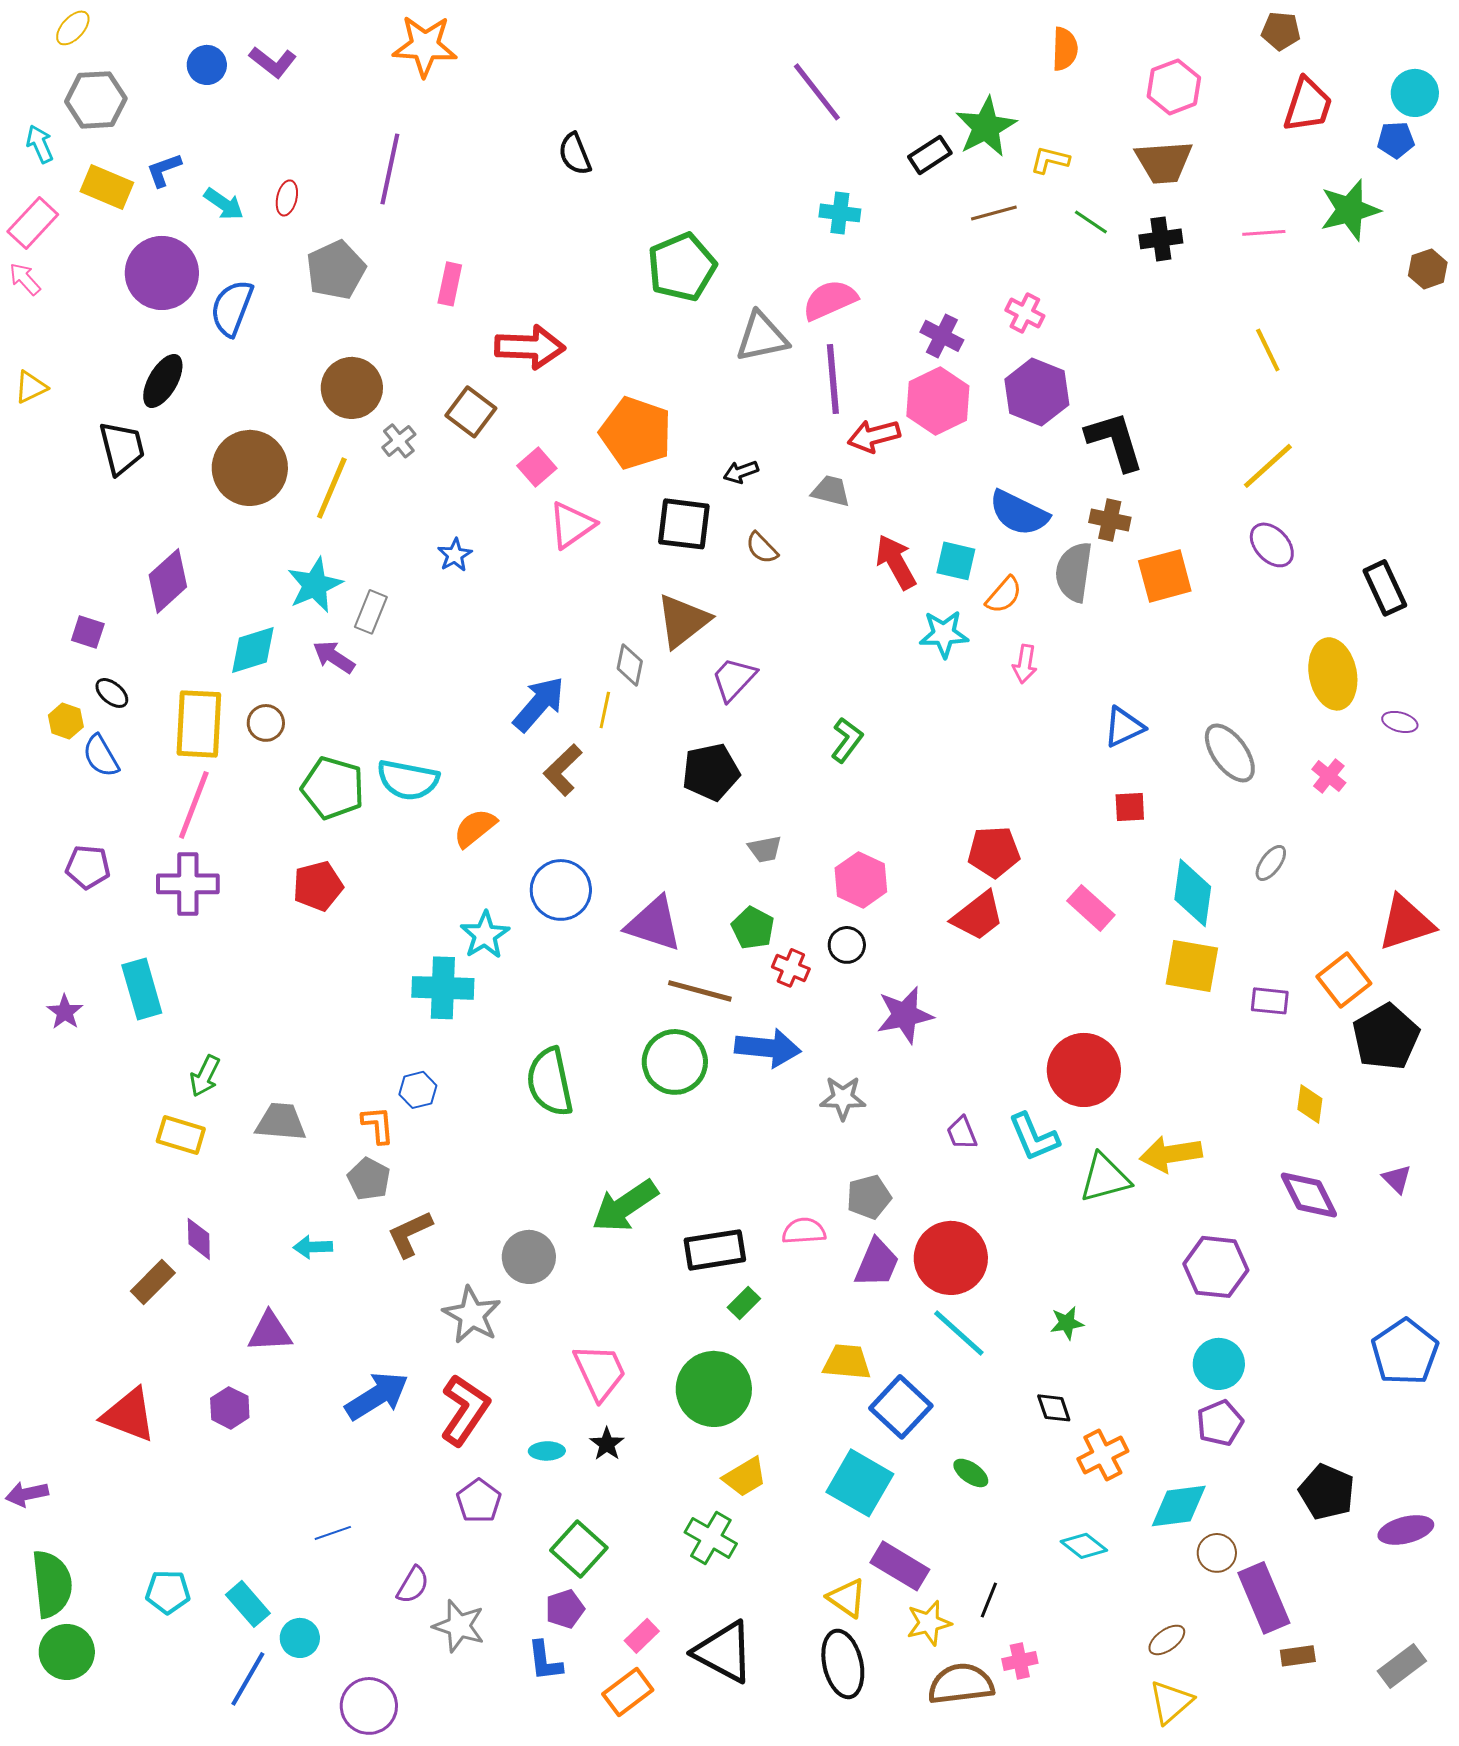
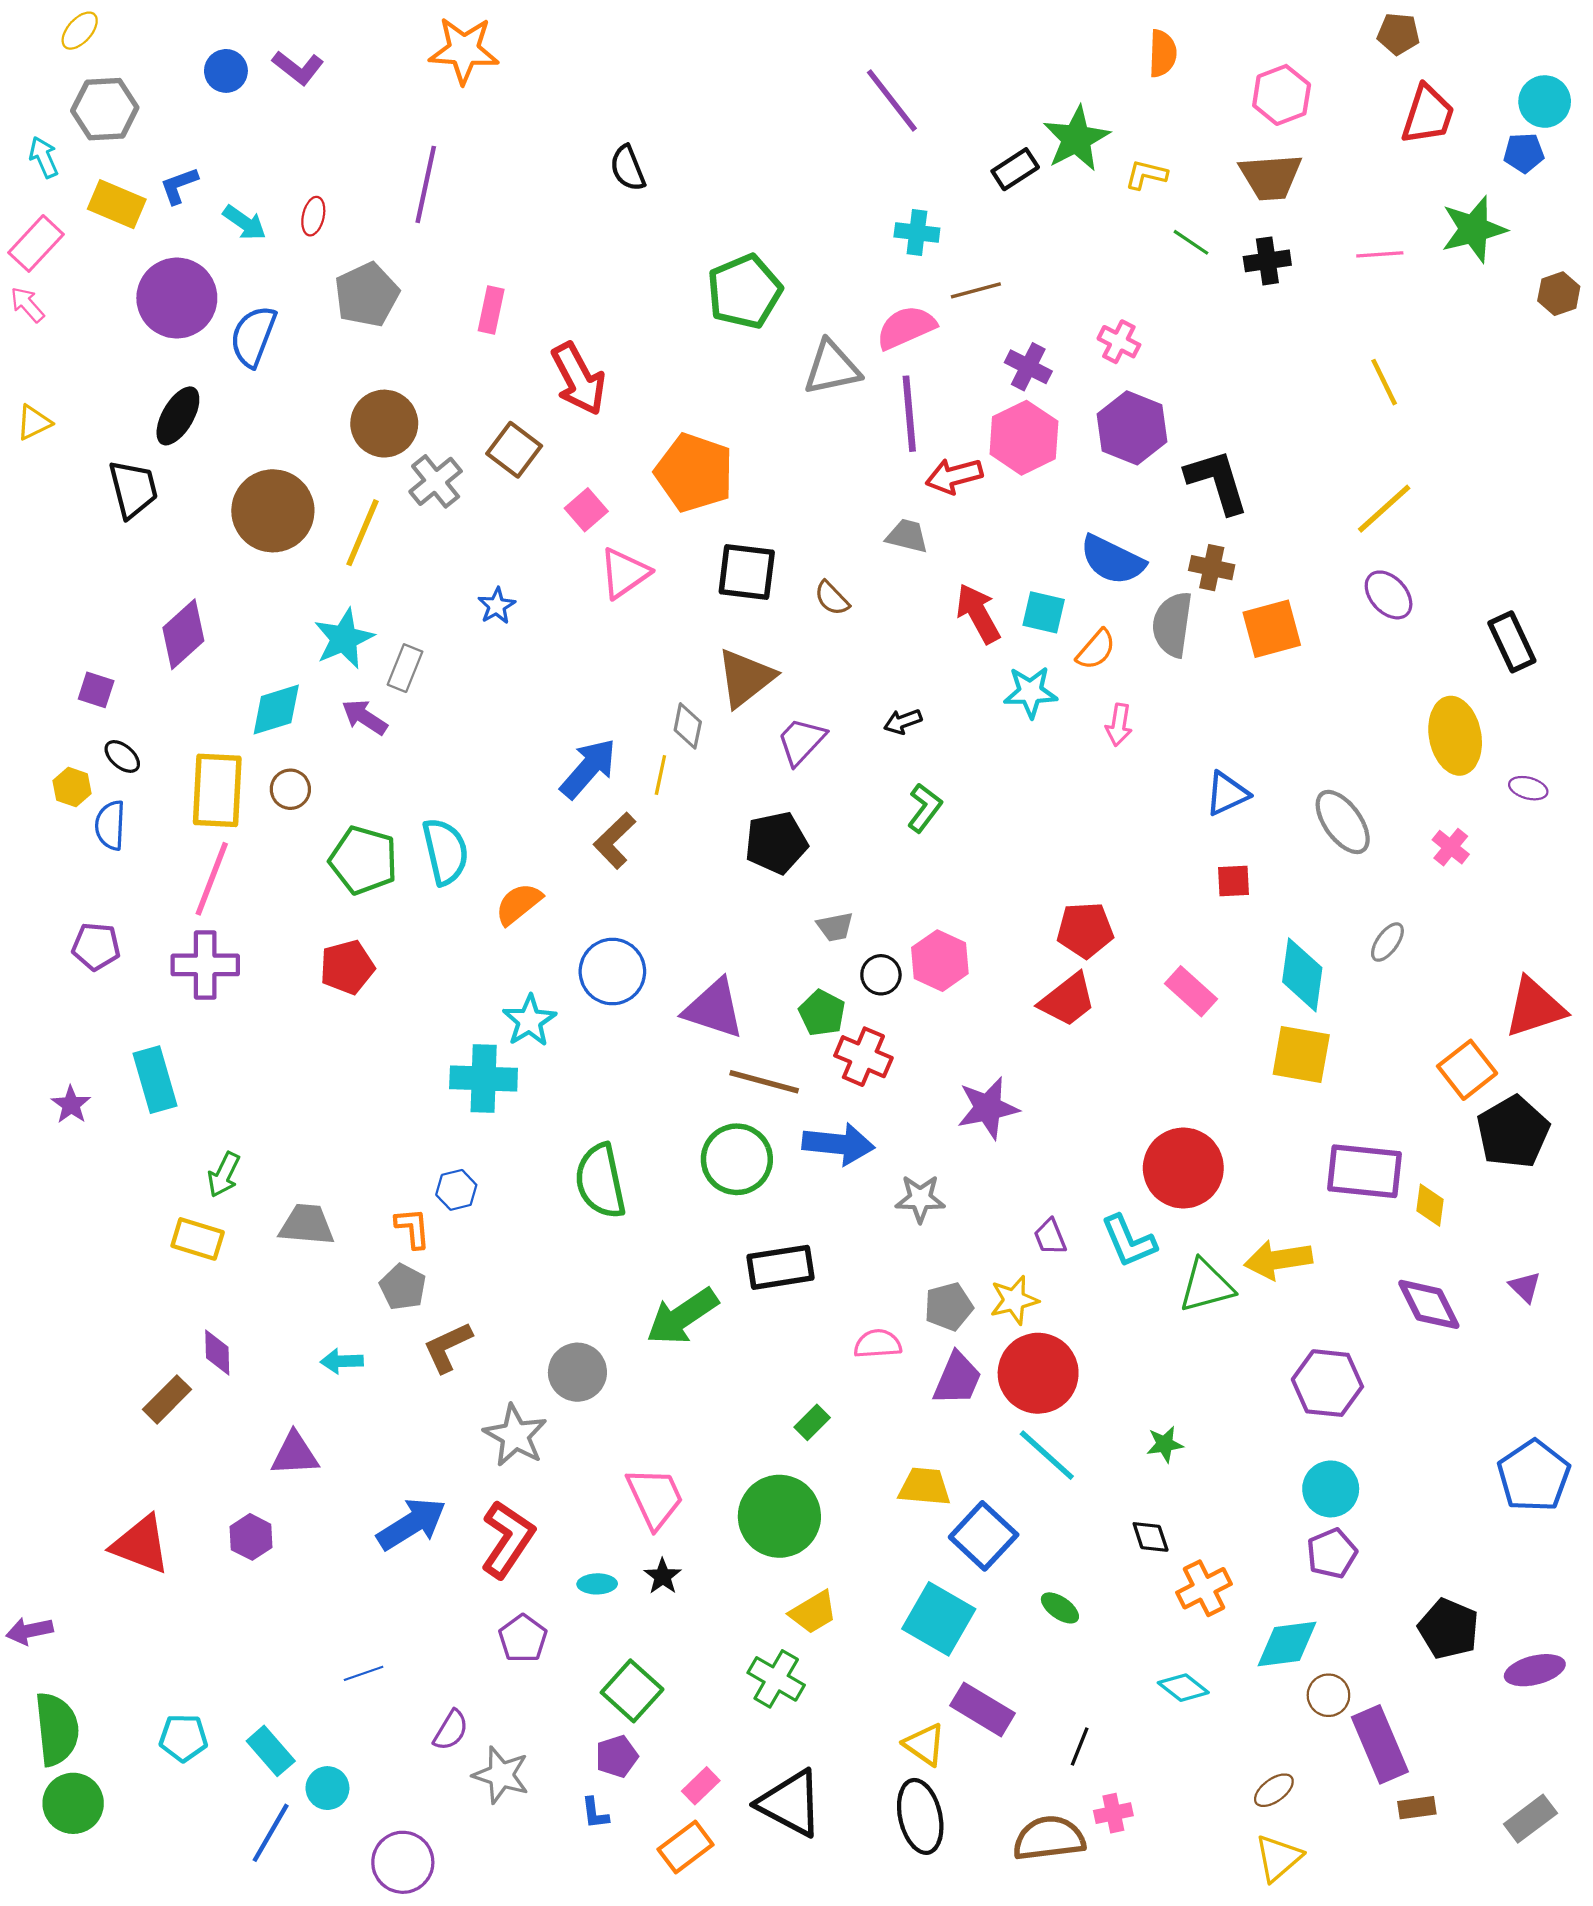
brown line: (994, 213) -> (976, 290), moved
red arrow: (530, 347) -> (579, 379), turned 60
gray cross: (399, 441) -> (436, 481), size x1.4
black arrow: (741, 472) -> (903, 722), moved
blue semicircle: (101, 756) -> (110, 825), turned 33
cyan semicircle: (408, 780) -> (445, 851), turned -114
black circle: (847, 945) -> (881, 975), moved
red cross: (791, 968) -> (863, 1057), size x1.4
purple rectangle: (1270, 1001) -> (1365, 1171), moved, size x1.8
black rectangle: (715, 1250) -> (780, 1267), moved
yellow star: (929, 1623) -> (1014, 1300), moved
blue L-shape: (545, 1661) -> (595, 1813), size x0.7

